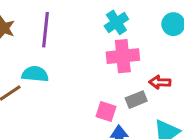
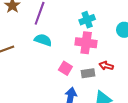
cyan semicircle: (35, 74) -> (43, 40), moved
pink square: (106, 112) -> (65, 68), moved

